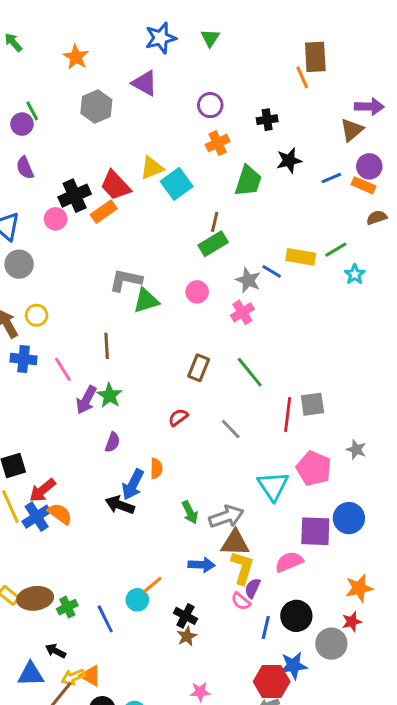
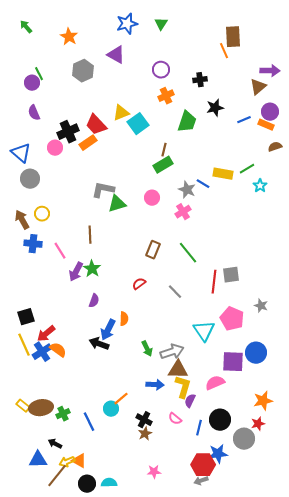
pink semicircle: (241, 601) -> (175, 419), moved

